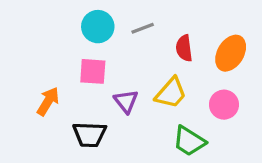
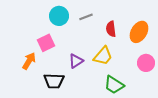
pink square: (93, 71) -> (46, 43), moved, turned -30
purple triangle: (126, 101) -> (76, 61), turned 35
pink circle: (224, 105) -> (146, 63), moved

